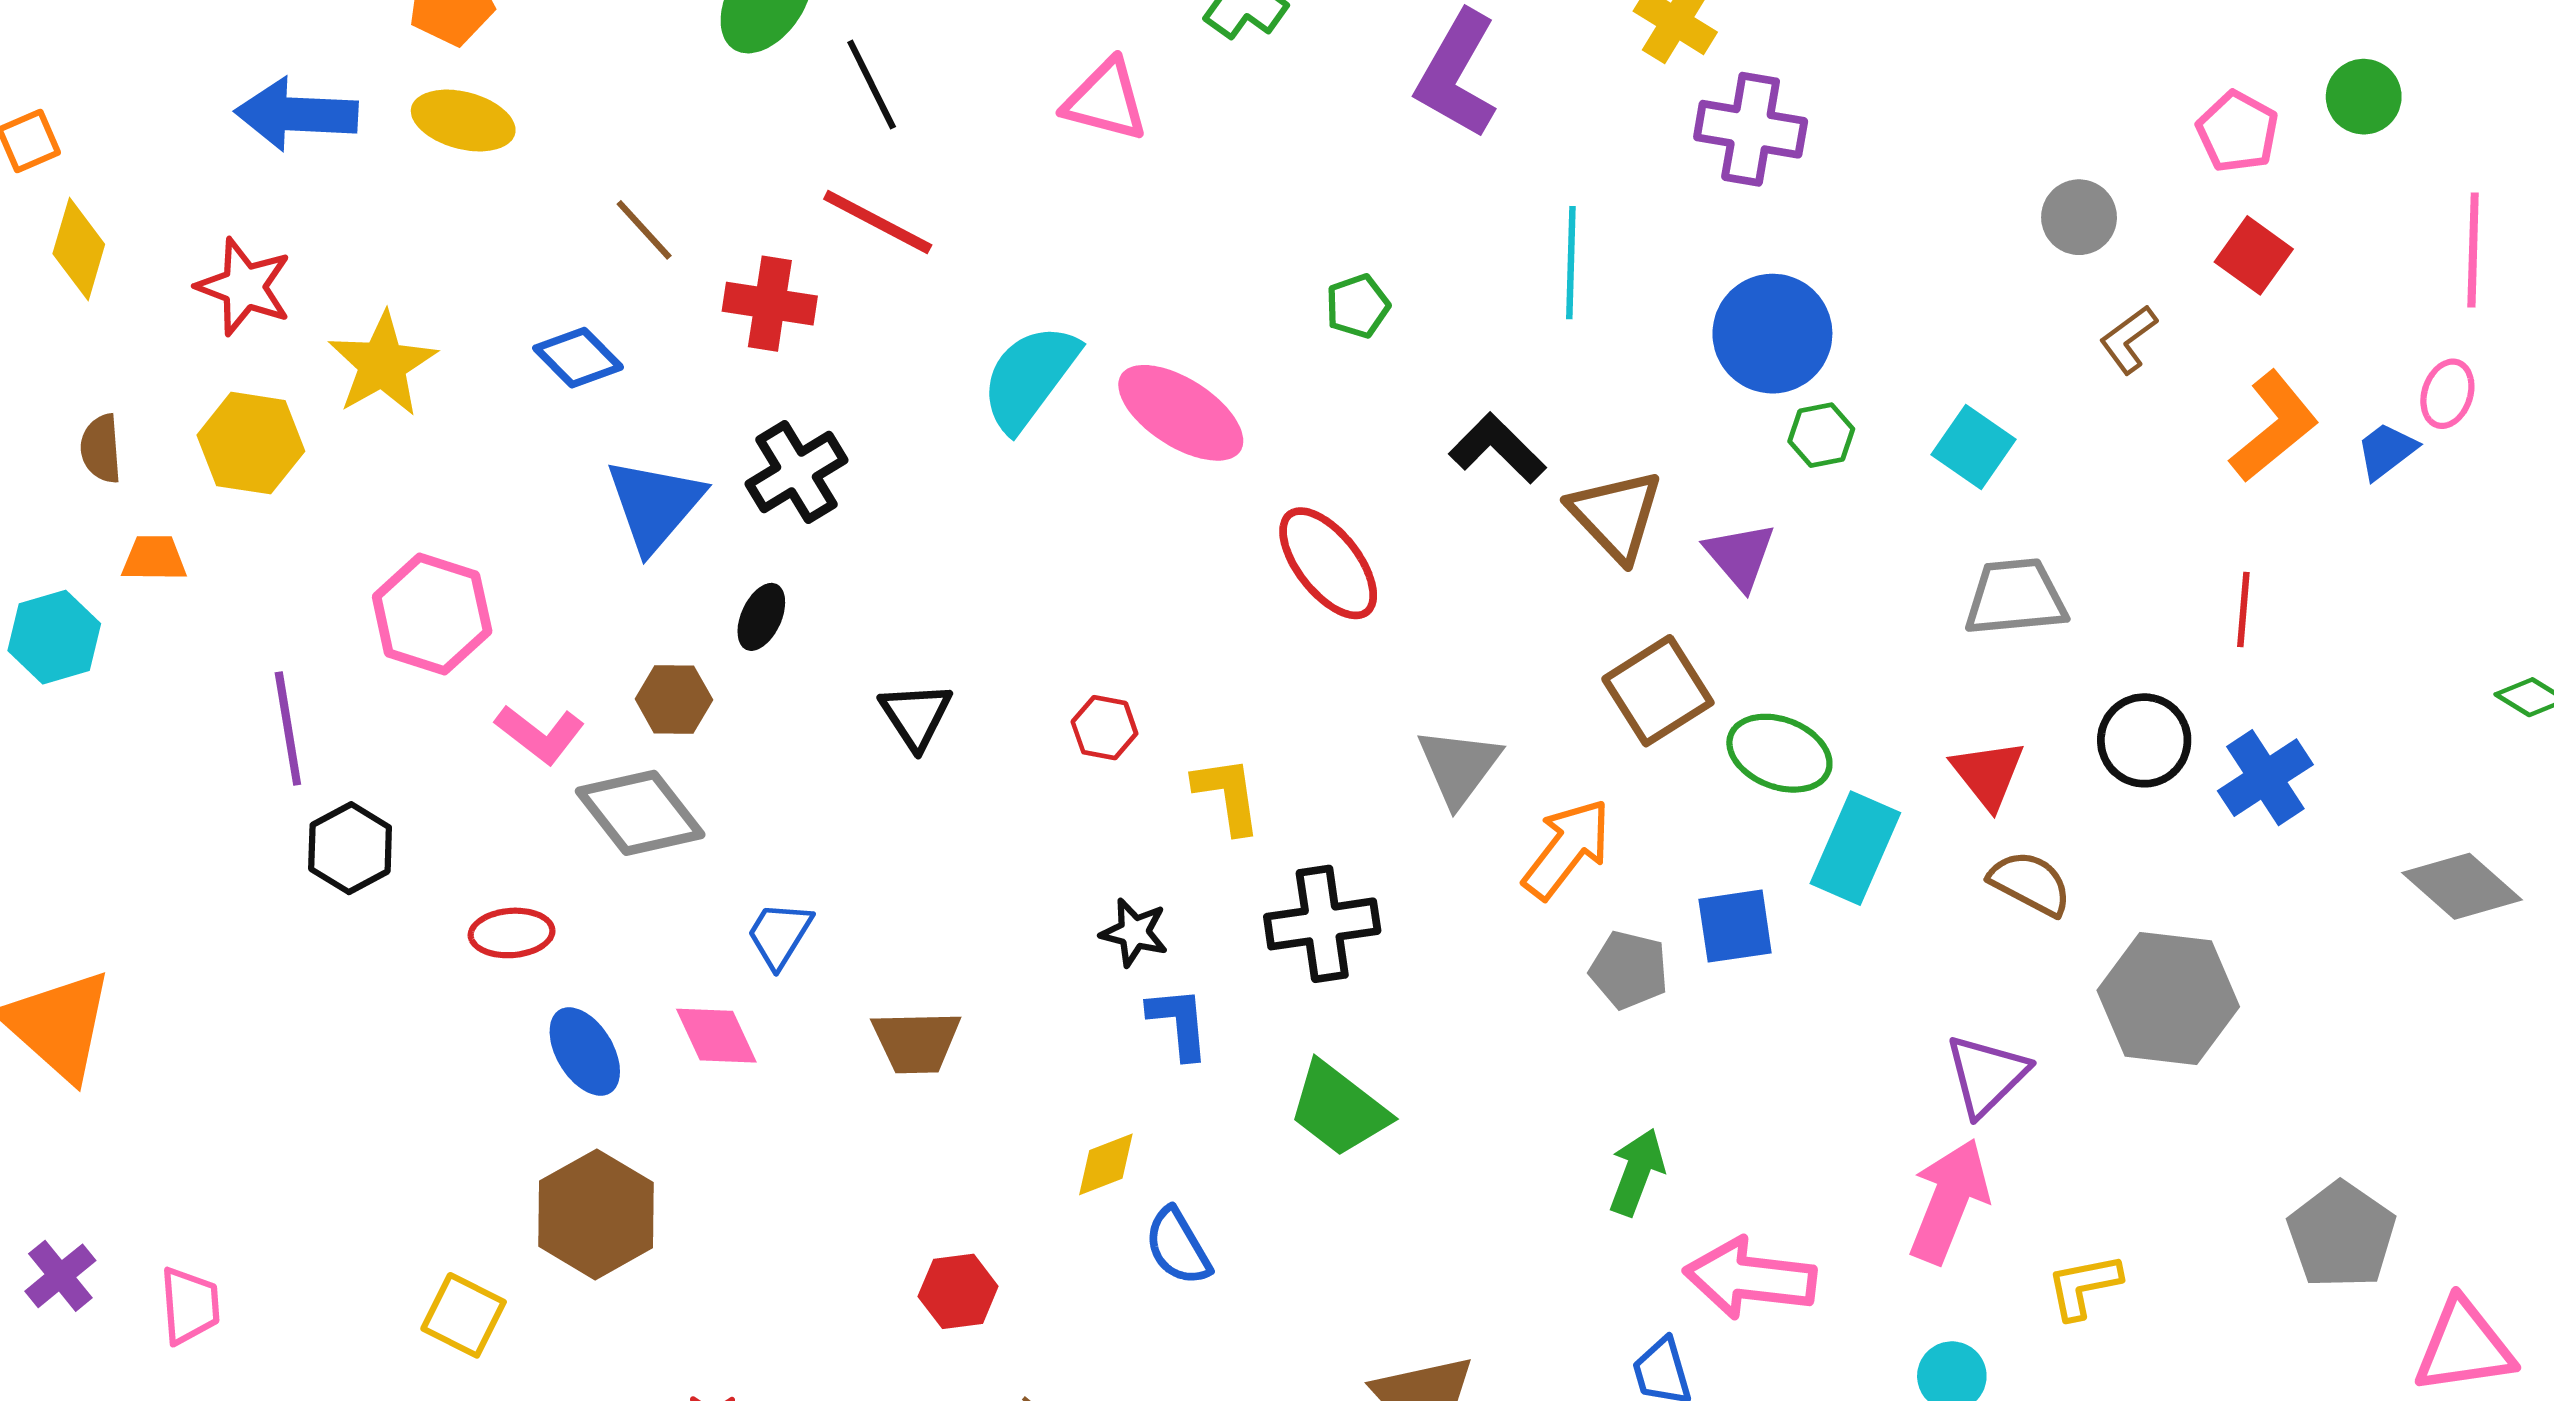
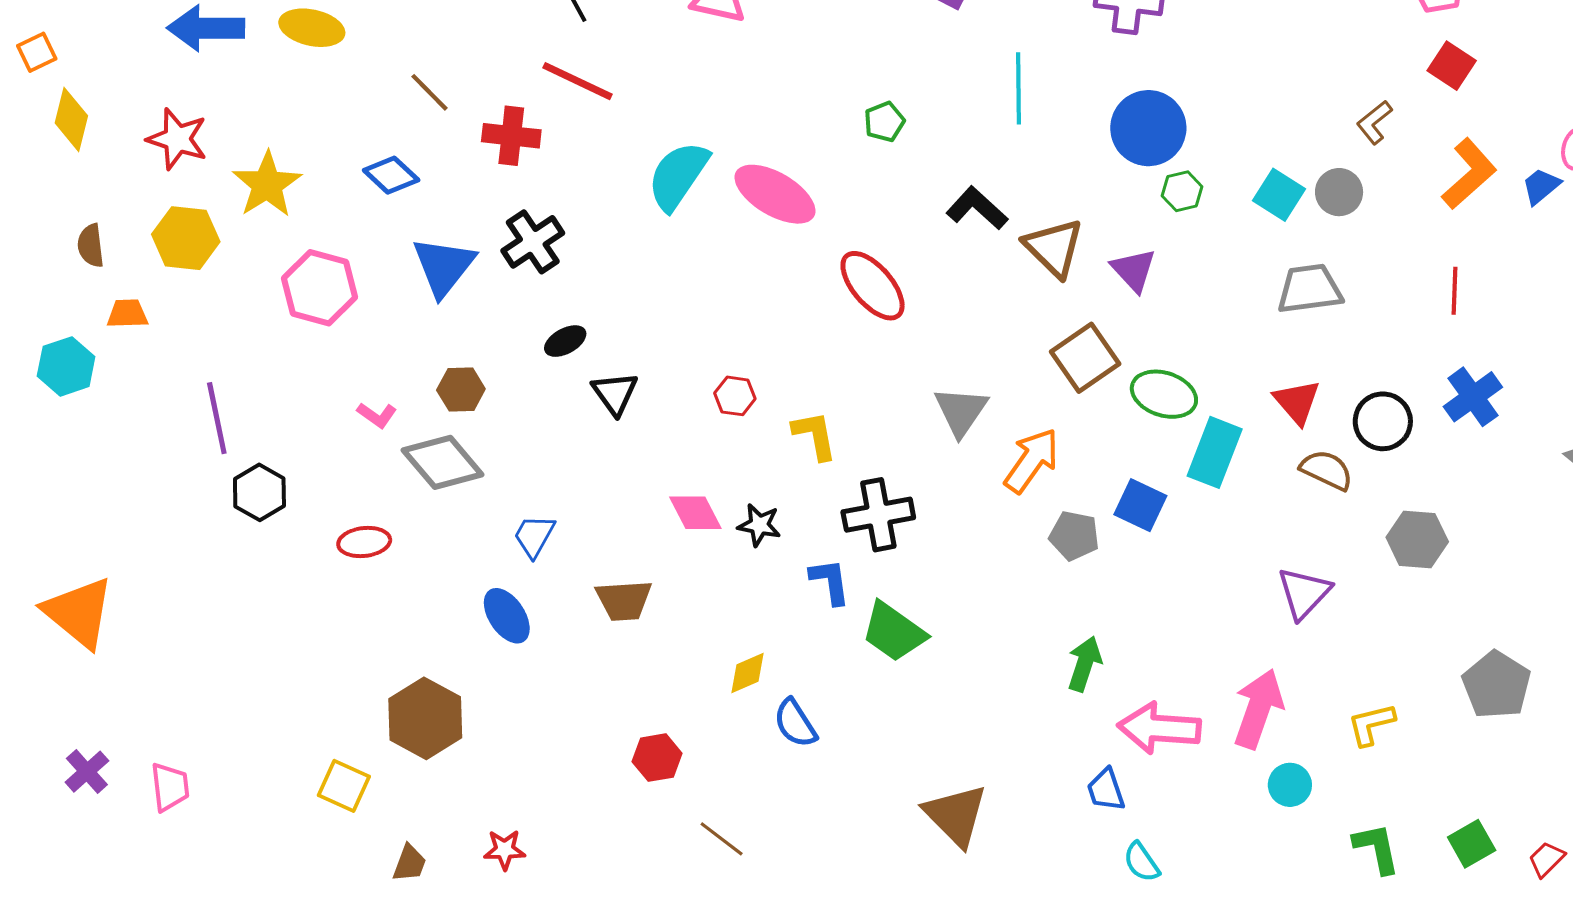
gray circle: (2079, 217) -> (1339, 192), moved
pink hexagon: (432, 614) -> (319, 288), moved
black ellipse: (761, 617) -> (565, 341), moved, turned 39
pink L-shape: (540, 734) -> (377, 415), size x0.7
black circle: (2144, 740) -> (1383, 421), moved
blue square: (1735, 926) -> (1140, 505), turned 36
gray hexagon: (2168, 998) -> (1417, 540), size x0.7
blue L-shape: (1179, 1023) -> (830, 581), moved
pink diamond: (716, 1036) -> (695, 513), moved
blue ellipse: (585, 1051) -> (507, 616), moved
pink arrow: (1949, 1201) -> (1258, 709), moved
gray pentagon: (2342, 1235) -> (1496, 685), moved

